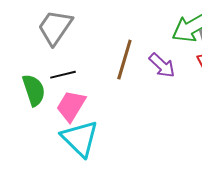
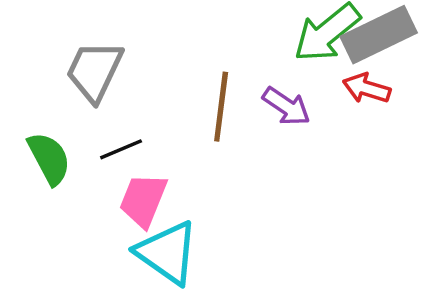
green semicircle: (34, 90) -> (49, 158), moved

